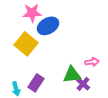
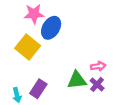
blue ellipse: (48, 26) -> (51, 28), turned -30
purple cross: (83, 84) -> (97, 84), moved

